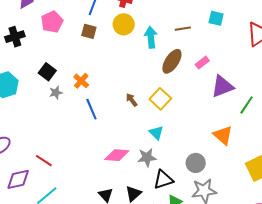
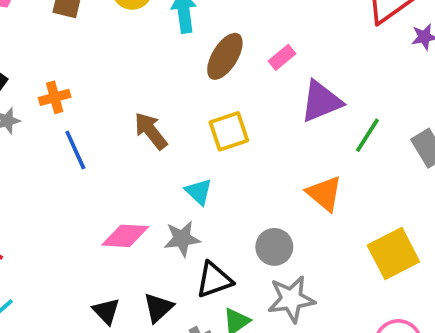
orange cross: (81, 81) -> (55, 97), turned 35
yellow square: (160, 99) -> (229, 131), moved, turned 30
brown arrow: (132, 100) -> (151, 131), size x1.5

